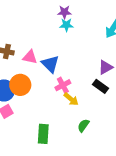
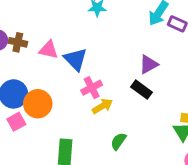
orange circle: (20, 85) -> (38, 104), moved
yellow arrow: (71, 99) -> (102, 106), turned -70

